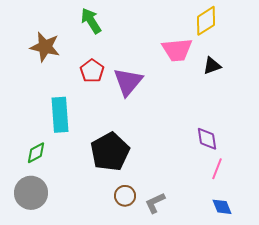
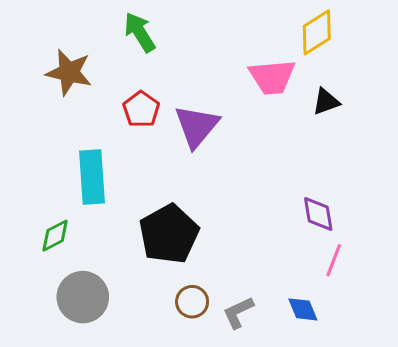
gray circle: (31, 193) -> (83, 297), moved
blue diamond: (222, 207) -> (303, 309), moved

